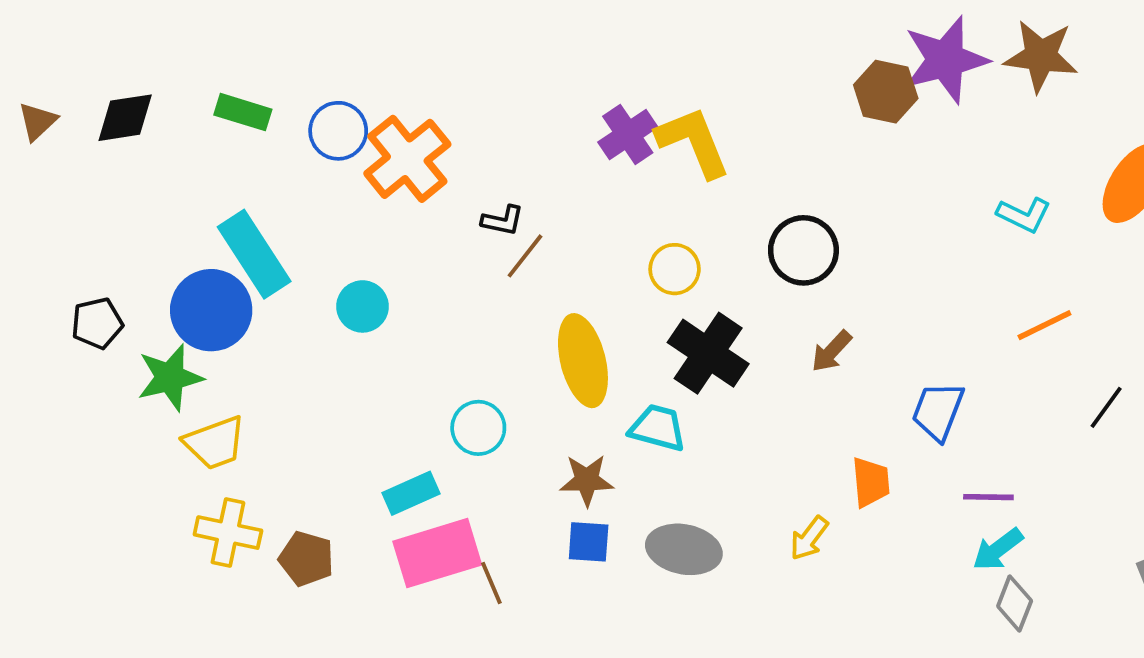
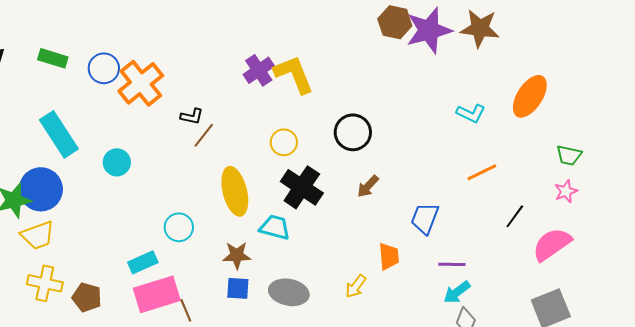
brown hexagon: (886, 92) -> (395, 22), moved
blue circle: (211, 310) -> (41, 189), moved

